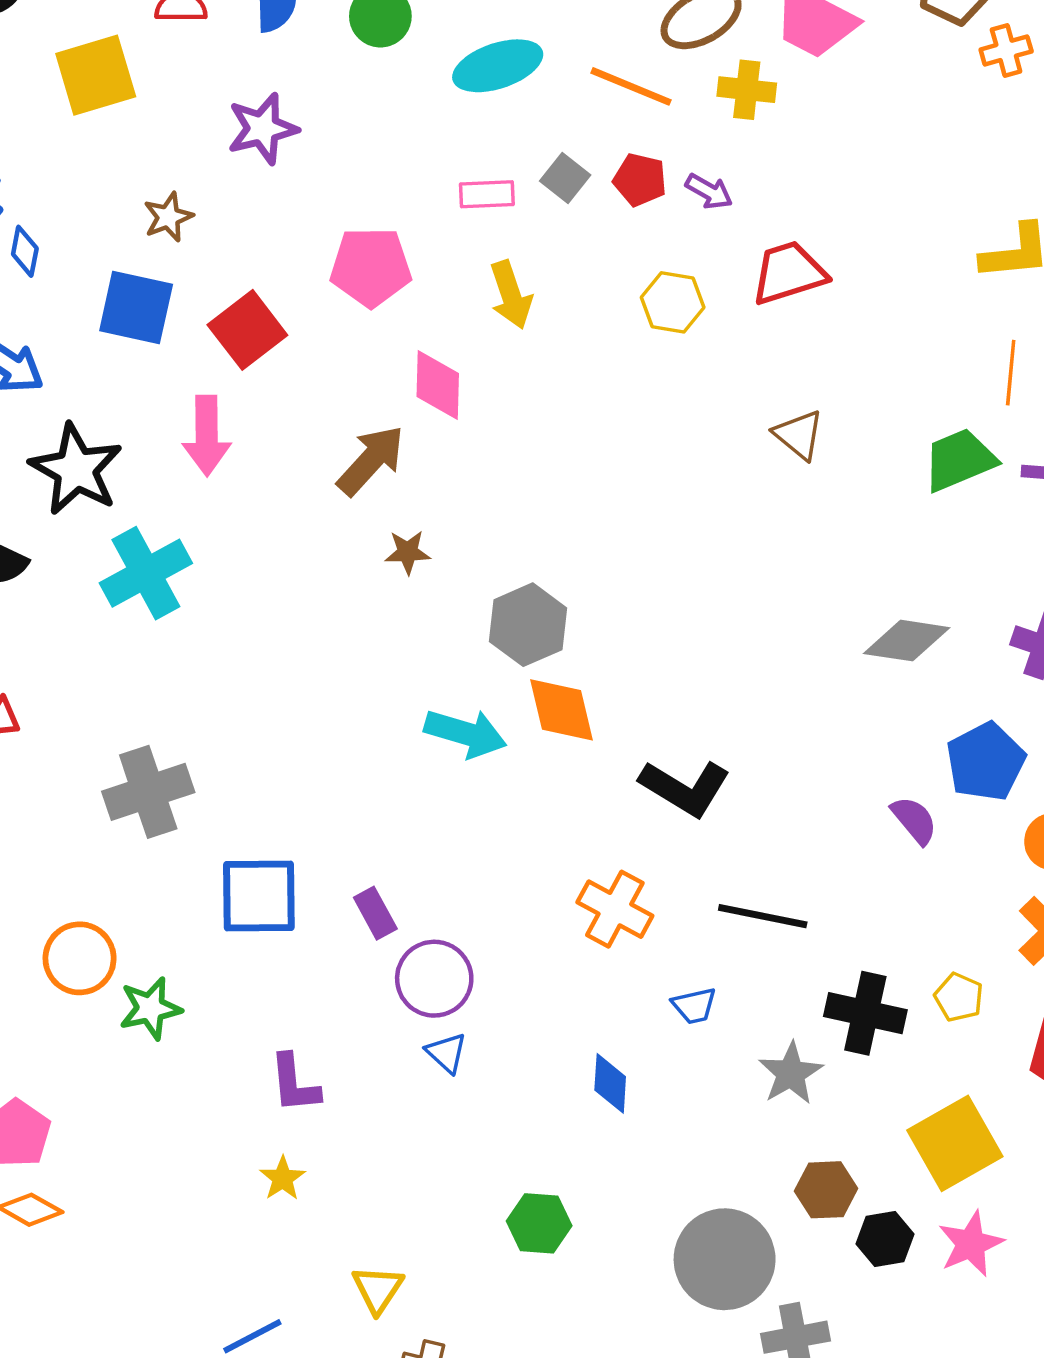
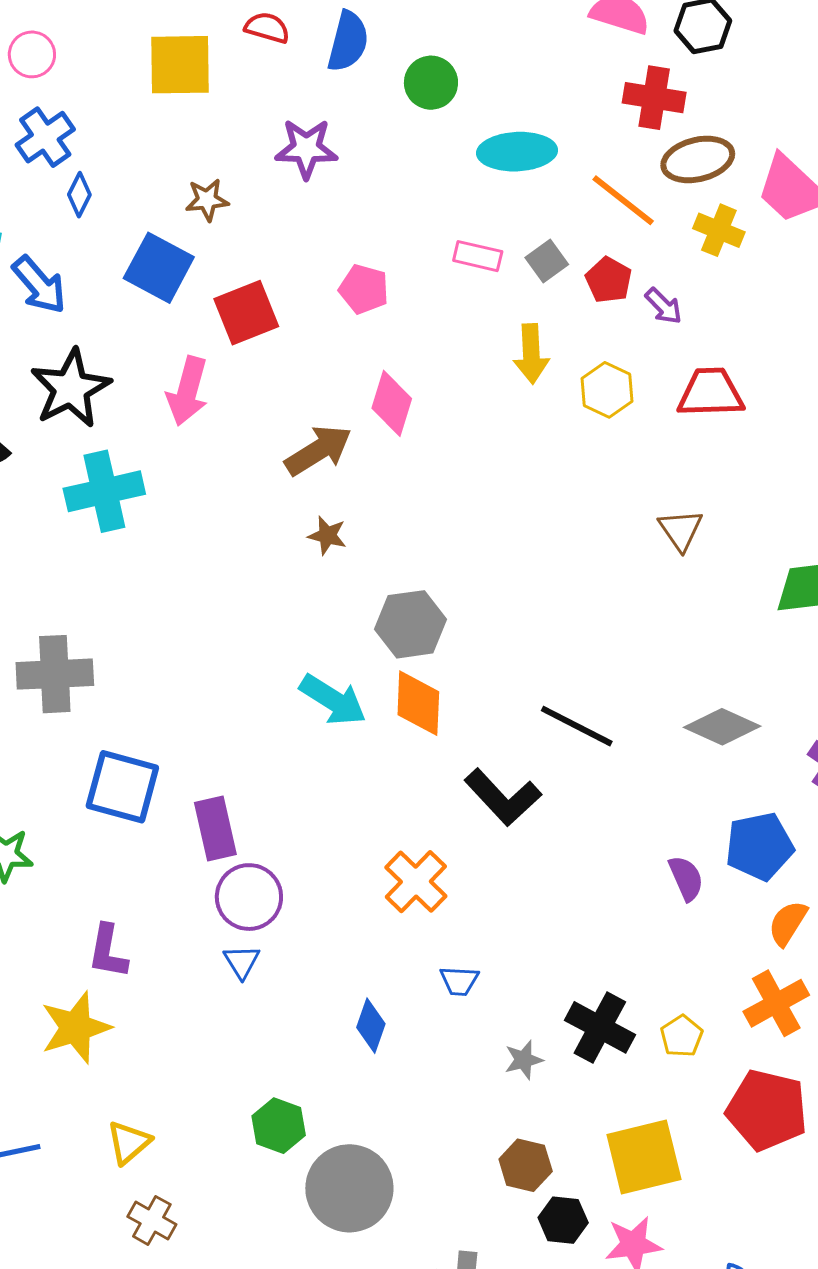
pink pentagon: (371, 267) -> (364, 289), size x0.7
yellow arrow: (511, 295) -> (531, 354), moved
purple rectangle: (375, 913) -> (215, 829), size x1.4
black line: (763, 916) -> (577, 726), moved
gray star: (791, 1073) -> (524, 1060), size x0.7
yellow star: (283, 1178) -> (76, 1028), size x1.8
gray circle: (725, 1259) -> (349, 1188), moved

